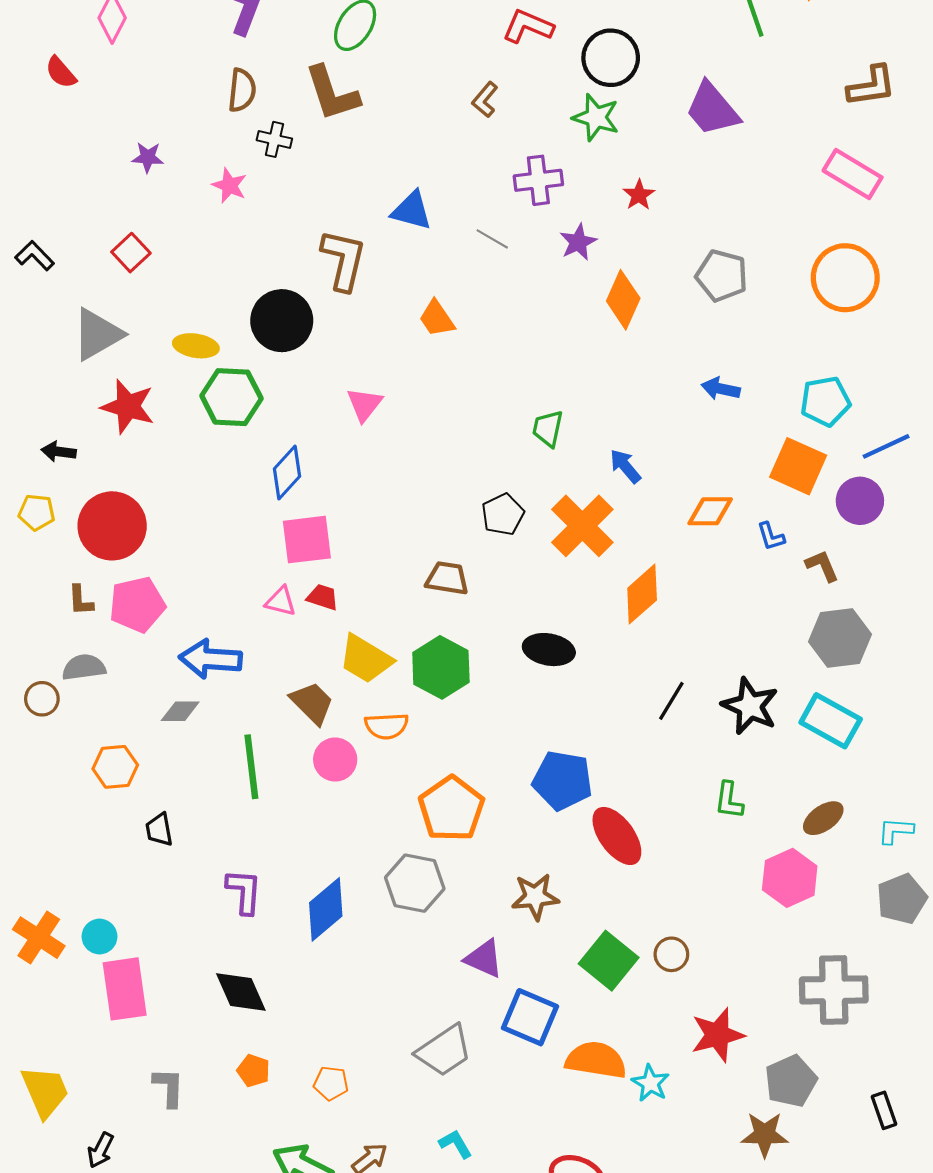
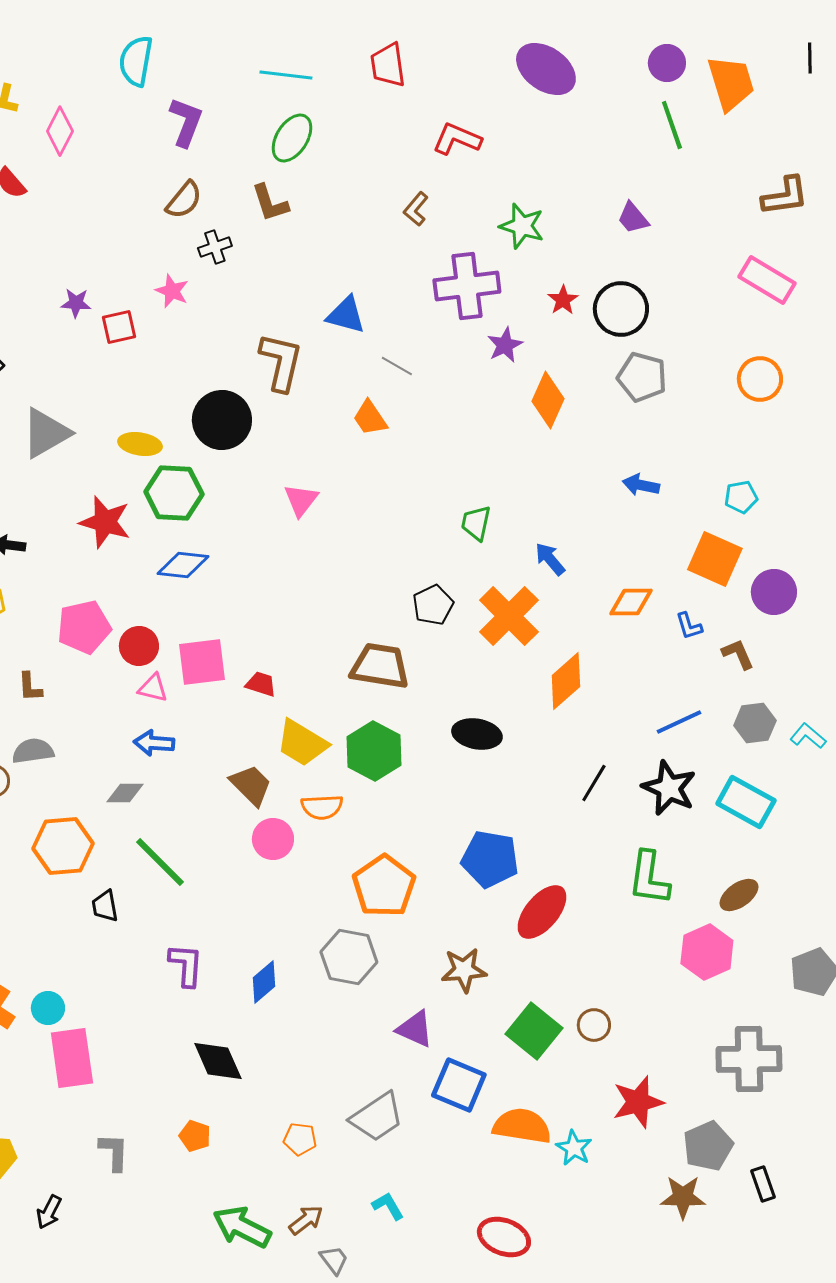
black circle: (611, 58) -> (621, 309), moved
brown semicircle: (242, 90) -> (184, 200), turned 33
brown L-shape: (332, 93) -> (270, 203), size x0.7
purple trapezoid: (712, 109) -> (633, 218), size x0.6
black cross: (274, 139) -> (215, 247), turned -32
purple star: (148, 157) -> (76, 303), moved
purple cross: (538, 180) -> (467, 286), size x1.4
gray line: (492, 239) -> (397, 366), moved
red square: (131, 253) -> (119, 327), moved, turned 30
orange circle: (845, 278) -> (760, 379), size x0.7
cyan pentagon: (825, 401) -> (741, 497), size x0.7
red star: (128, 407) -> (105, 522), moved
blue line: (886, 446) -> (679, 722), moved
blue diamond: (287, 473) -> (183, 565), moved, turned 54
red circle: (112, 526) -> (139, 646), moved, size x0.6
pink square: (307, 540) -> (202, 662), moved
brown trapezoid: (447, 578) -> (380, 666), size x1.4
pink triangle: (281, 601) -> (153, 688), moved
pink pentagon: (137, 604) -> (84, 627), moved
gray hexagon: (840, 638) -> (755, 723), size x0.7
blue arrow: (211, 659) -> (154, 743), size x0.7
orange hexagon: (115, 767) -> (63, 846), size x1.4
green line: (251, 767) -> (160, 862), moved, turned -38
green L-shape: (729, 800) -> (649, 878), size x1.5
cyan L-shape: (896, 831) -> (808, 736), moved, turned 36
red ellipse: (617, 836) -> (542, 912), turned 76
blue diamond: (326, 909) -> (264, 982), size x0.7
black diamond: (241, 992) -> (218, 1061), moved
orange pentagon: (331, 1083) -> (300, 1139), moved
black rectangle: (884, 1110) -> (763, 1184), moved

